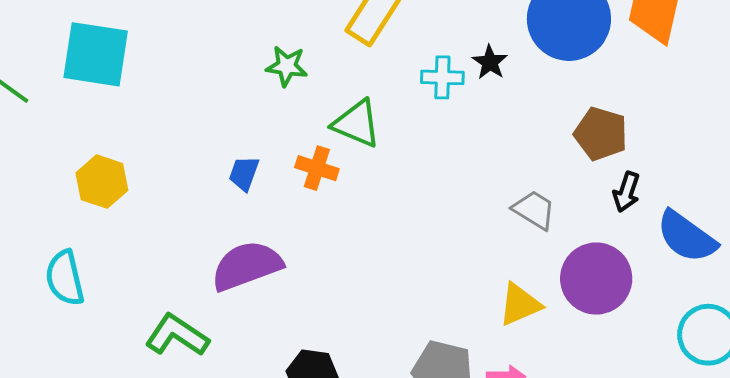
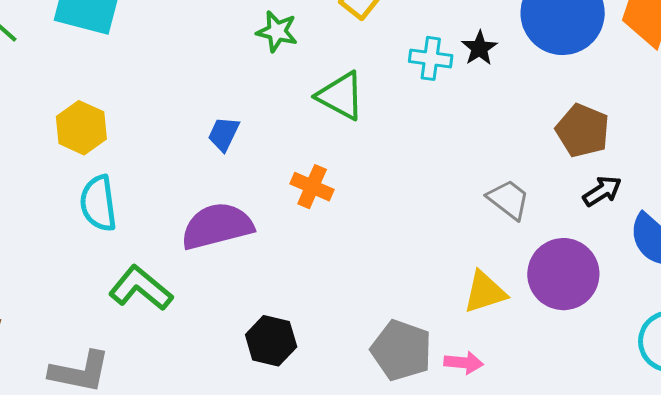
orange cross: (317, 168) -> (312, 187), moved
black arrow: (626, 192) -> (602, 191), turned -147
cyan semicircle: (65, 278) -> (98, 203), moved

